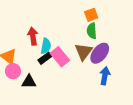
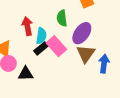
green semicircle: (92, 31) -> (62, 18), moved
brown triangle: (84, 52) -> (86, 54), moved
purple ellipse: (100, 53) -> (82, 33), moved

